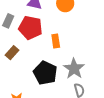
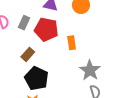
black pentagon: (45, 73) -> (36, 78), moved

